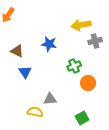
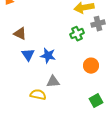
blue star: (49, 44) -> (48, 56), moved
green cross: (74, 66) -> (77, 34), moved
green square: (82, 118) -> (96, 101), moved

